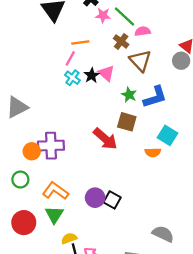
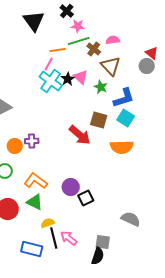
green line: (125, 17) -> (79, 41), moved, turned -60
cyan cross: (72, 78) -> (51, 81), size x1.6
green star: (129, 95) -> (101, 87), moved
cyan square: (168, 135) -> (126, 118), moved
purple cross: (51, 146) -> (32, 141), size x0.6
orange semicircle: (153, 152) -> (122, 147), size x1.6
black square: (112, 200) -> (86, 198), moved, turned 35
green triangle: (54, 215) -> (35, 202), turned -36

